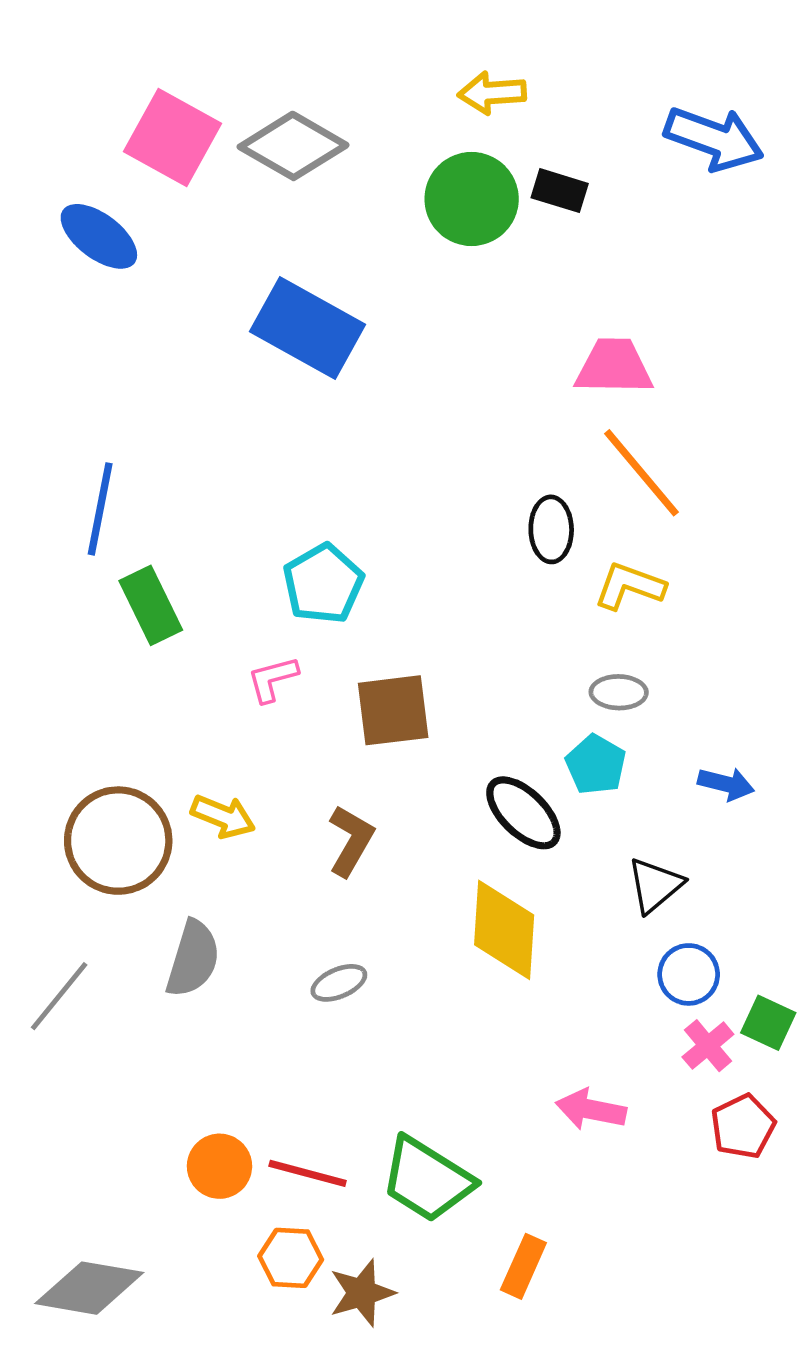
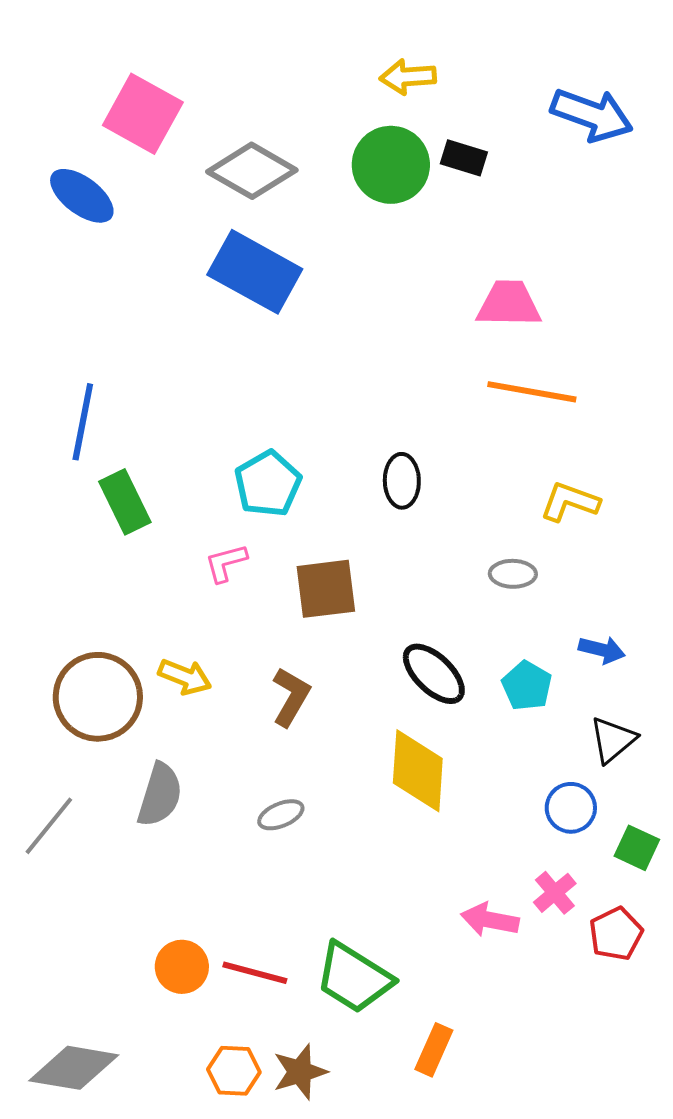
gray diamond: (293, 146) -> (252, 171), moved
orange line: (642, 473) -> (532, 392), turned -40
black ellipse: (551, 529) -> (402, 481), moved
yellow L-shape: (630, 586) -> (570, 502), moved
cyan pentagon: (596, 765) -> (527, 686), moved
black triangle: (655, 885) -> (613, 740), moved
pink cross: (708, 1046) -> (555, 893), moved
orange hexagon: (291, 1258) -> (234, 1071), moved

